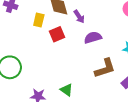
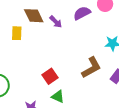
red square: (57, 34) -> (50, 76), moved
purple semicircle: (93, 37) -> (82, 13), moved

